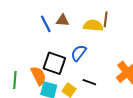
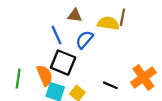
blue line: (46, 24) -> (57, 35), moved
blue semicircle: (79, 53) -> (84, 40), moved
black line: (89, 82) -> (110, 85), moved

